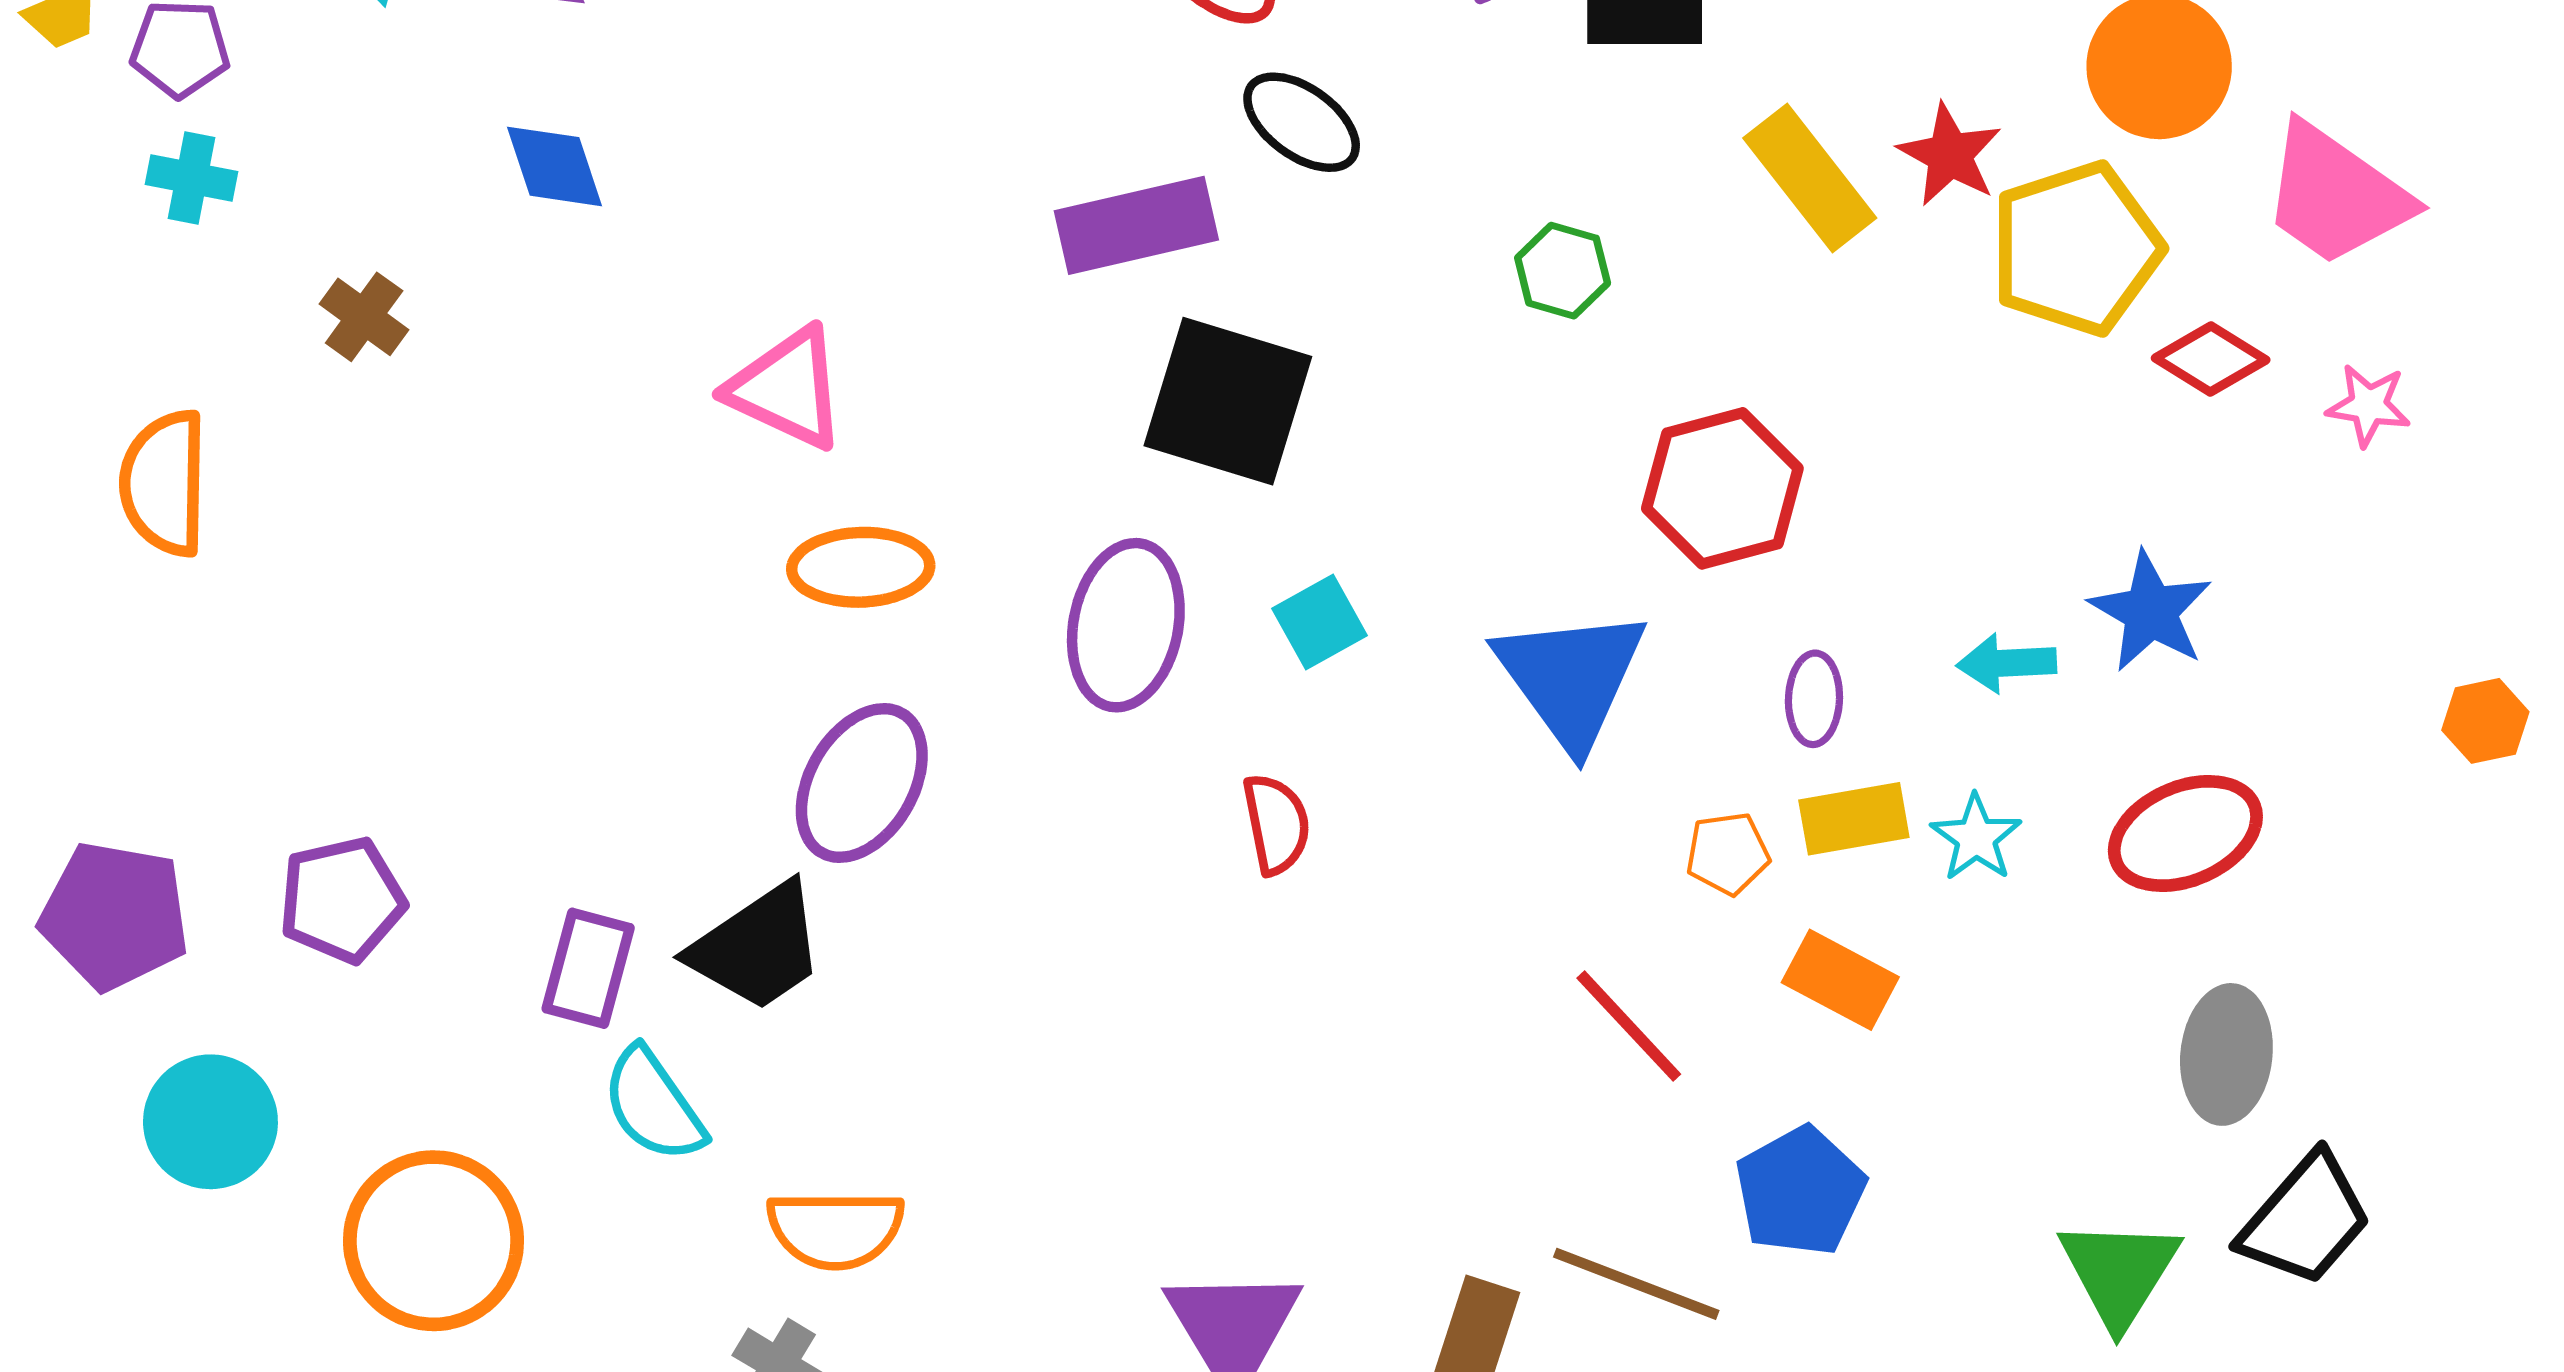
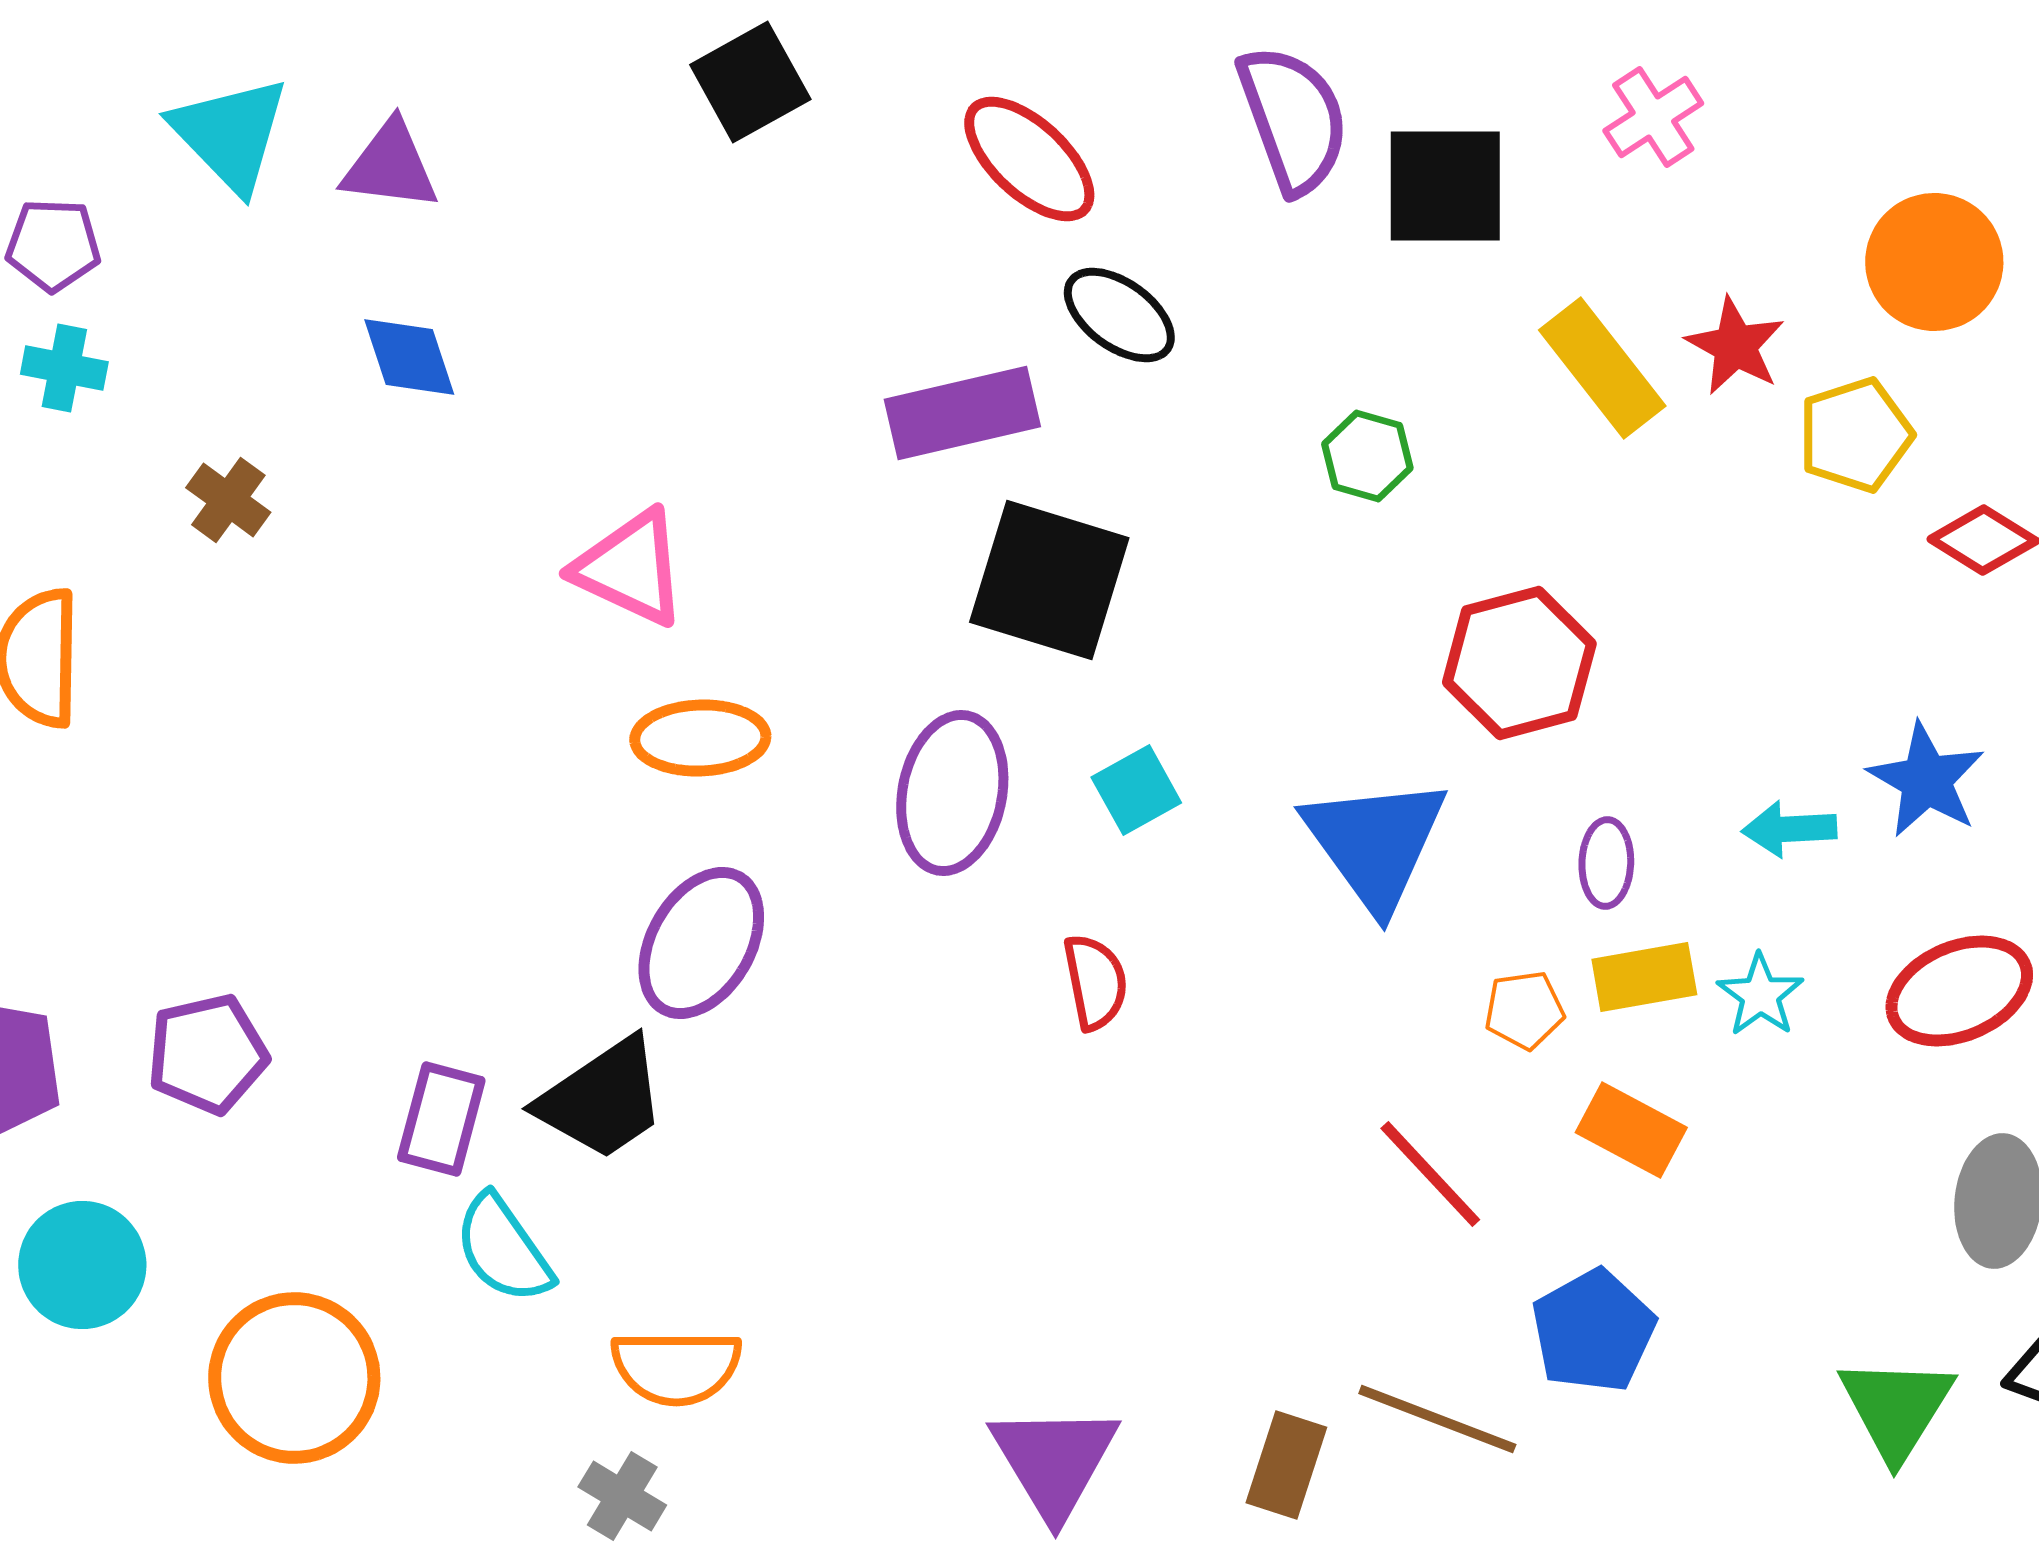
yellow pentagon: (2076, 248) -> (1855, 435), size x0.7

